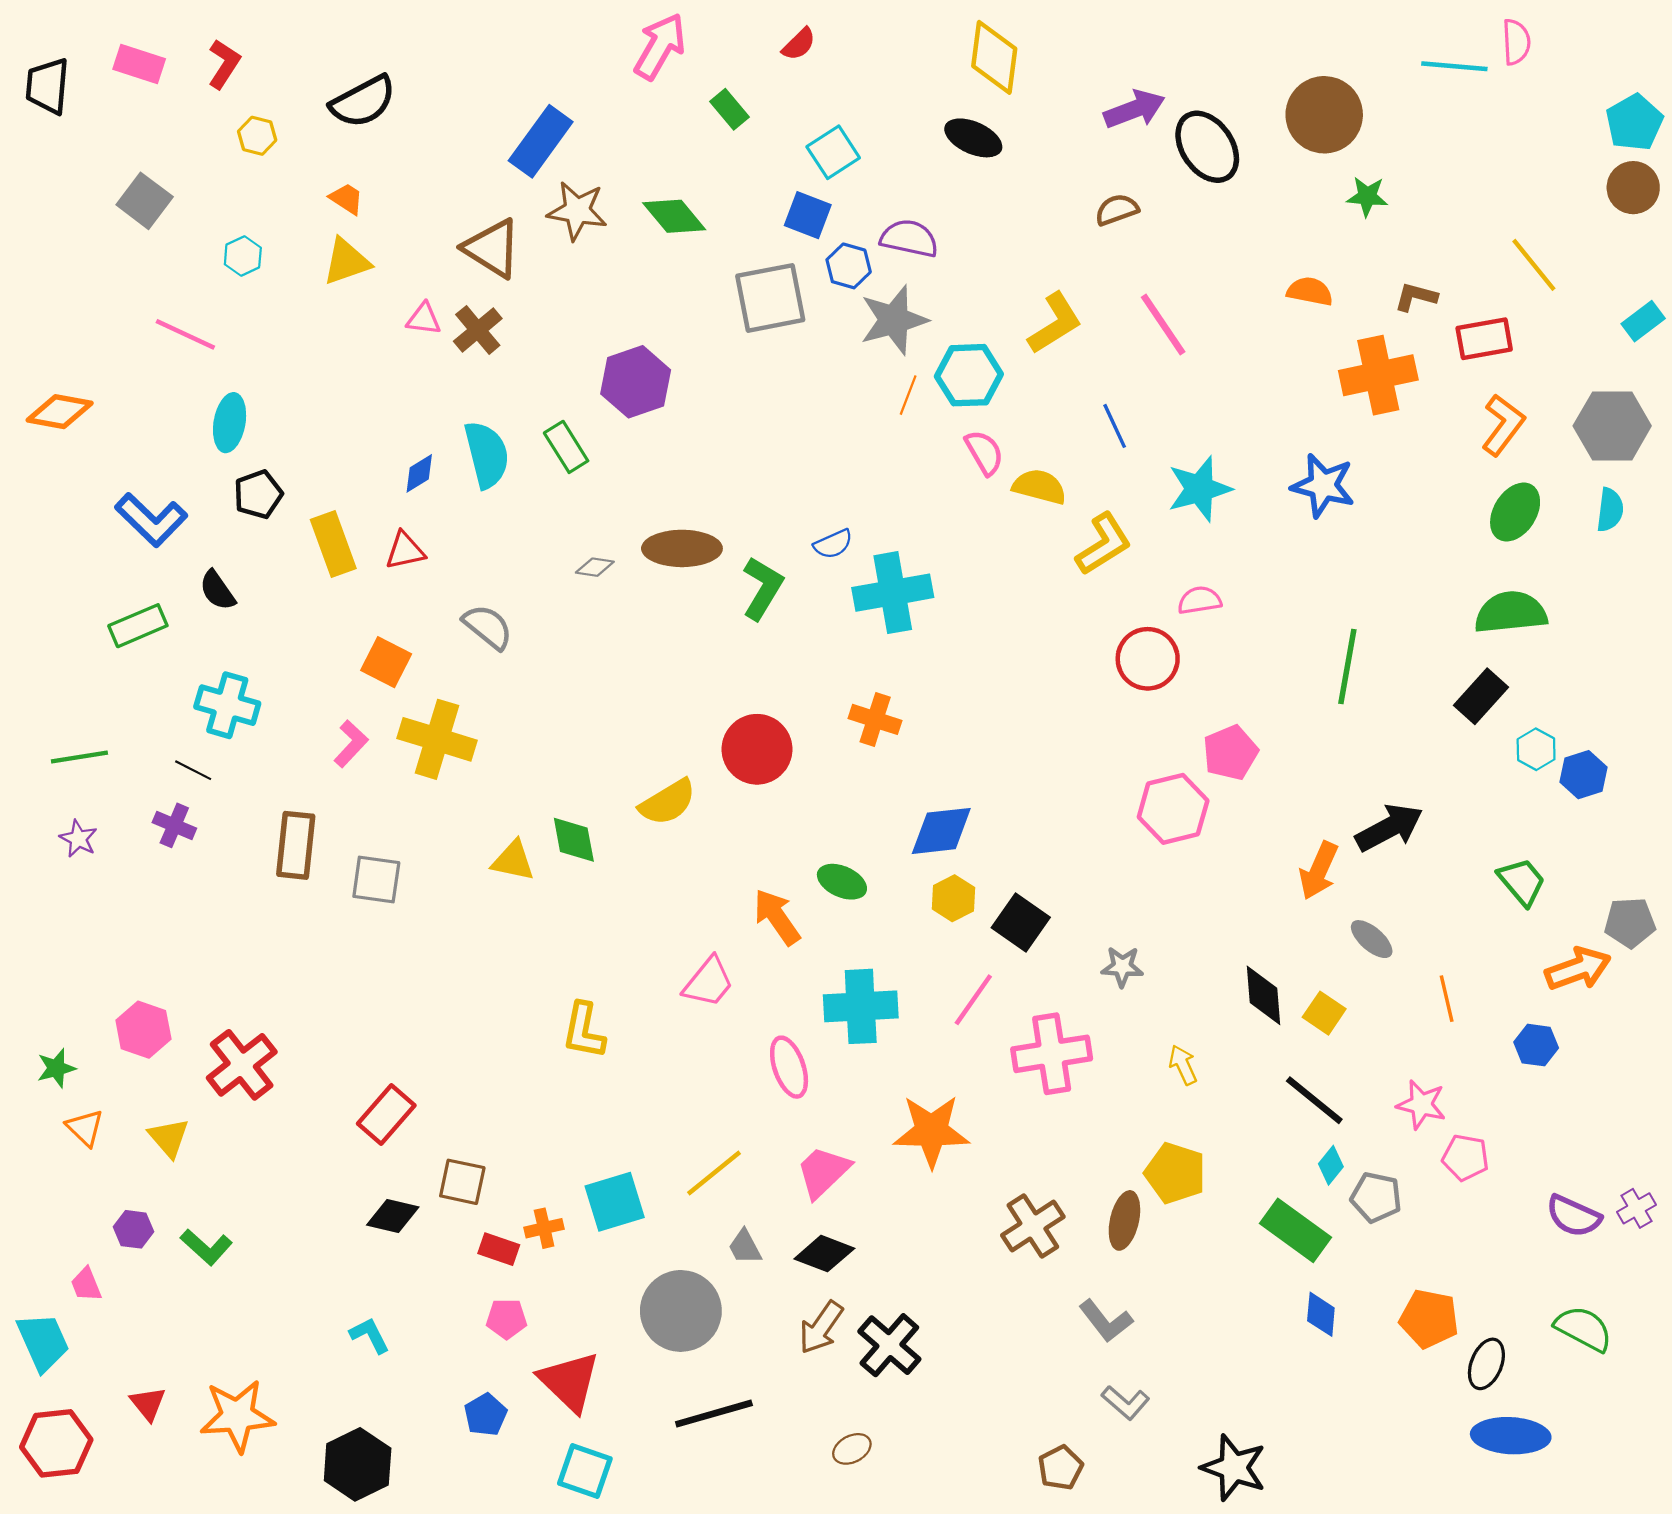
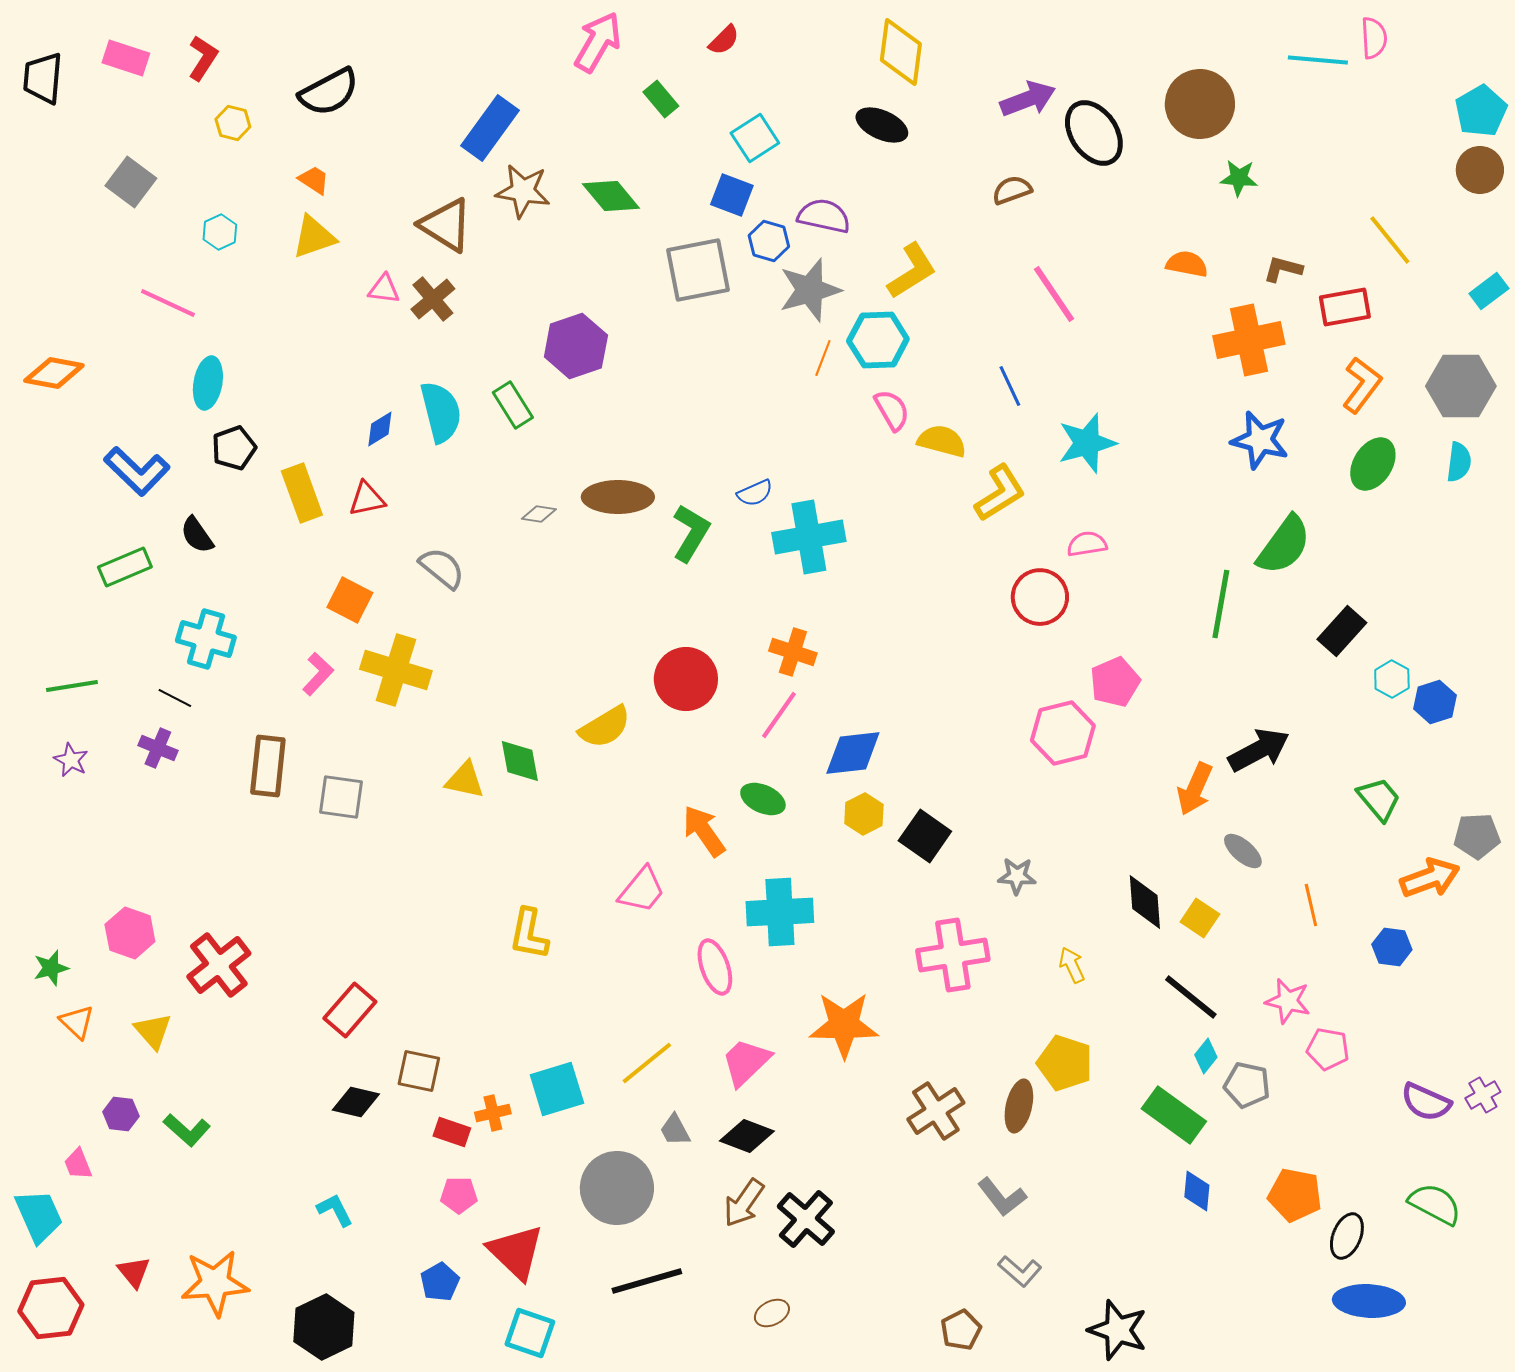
yellow L-shape: (1055, 323) -> (912, 271), moved
blue star: (1323, 486) -> (1260, 440), moved
green semicircle: (1511, 612) -> (1284, 545), moved, turned 132
pink line: (973, 1000) -> (779, 715), moved

